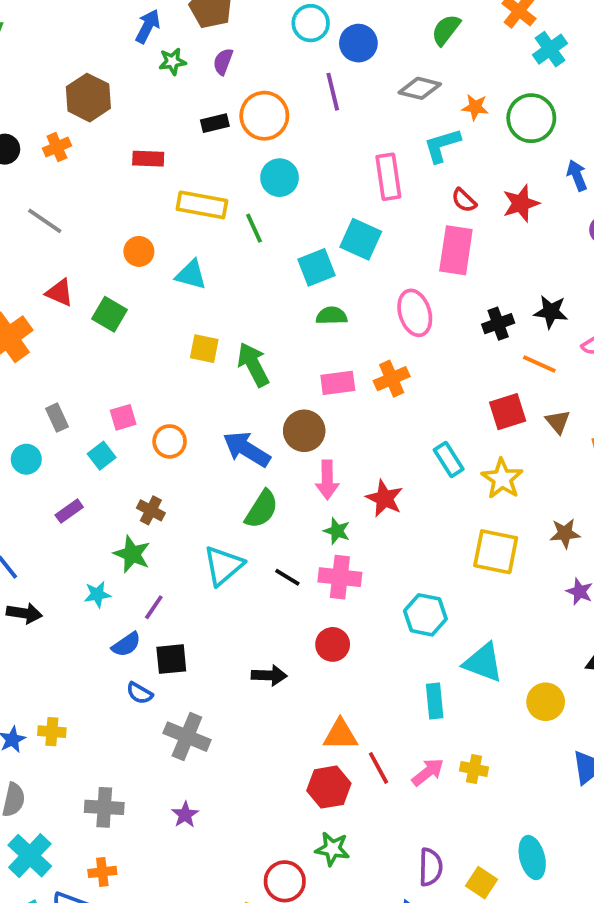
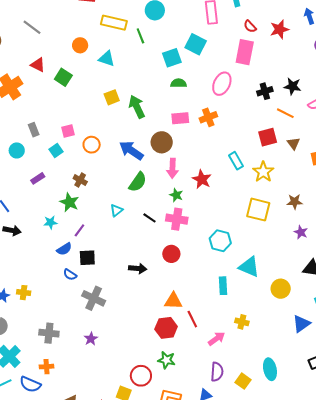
pink ellipse: (415, 313) -> (222, 84), turned 40
yellow square: (204, 349) -> (112, 97), turned -35
cyan triangle: (223, 566) -> (117, 210), size x0.6
pink arrow: (428, 772) -> (216, 339), moved

